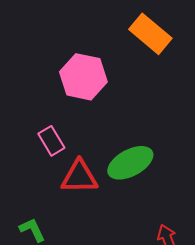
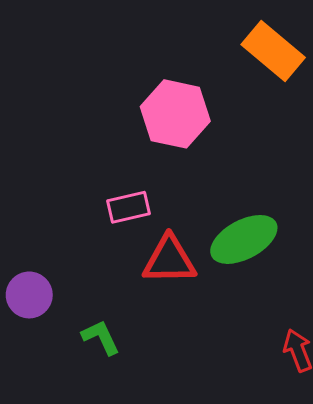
pink rectangle: (51, 141) -> (128, 207), turned -72

